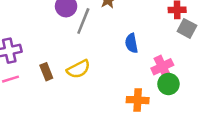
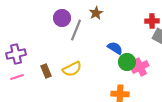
blue semicircle: (131, 43) -> (115, 48), turned 133
green circle: (168, 84) -> (127, 62), moved

